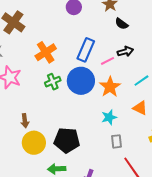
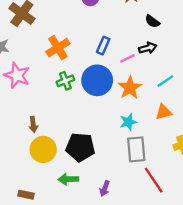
black semicircle: (122, 24) -> (152, 21), moved
blue rectangle: (86, 50) -> (103, 46), size x0.7
orange triangle: (140, 108) -> (163, 112), turned -42
gray rectangle: (116, 141) -> (136, 149), size x1.6

